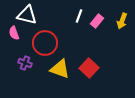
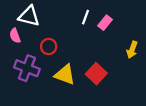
yellow arrow: (122, 21) -> (132, 50), moved
red circle: (45, 43) -> (49, 46), size x0.6
purple cross: (25, 63) -> (27, 68), size x1.6

